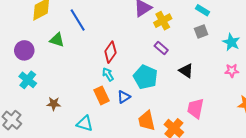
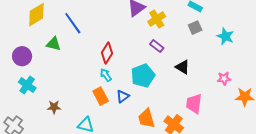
pink star: (232, 71) -> (224, 78), moved
cyan pentagon: (145, 77) -> (143, 76), turned 30

